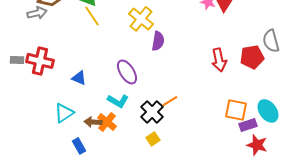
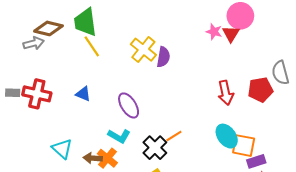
purple semicircle: (158, 41) -> (163, 57), moved
blue triangle: (79, 78) -> (83, 94), moved
cyan ellipse: (268, 111) -> (227, 136), moved
cyan triangle: (64, 113) -> (62, 149), turned -45

